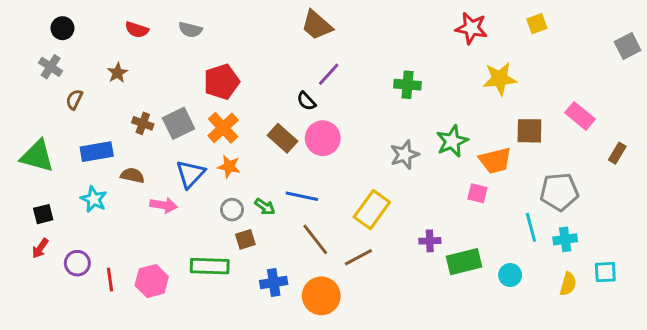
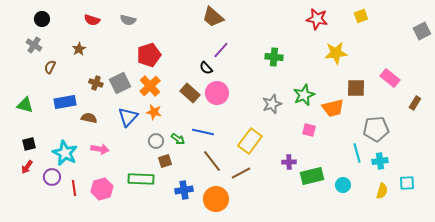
green triangle: (37, 156) -> (25, 105), size x0.7
pink square: (477, 193) -> (309, 130), moved
cyan star: (94, 199) -> (65, 153), moved, size x1.4
pink arrow: (164, 205) -> (100, 149), moved

